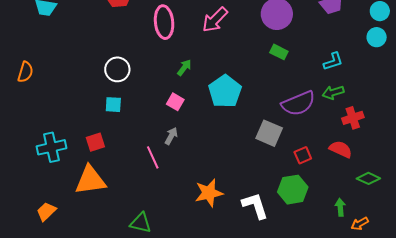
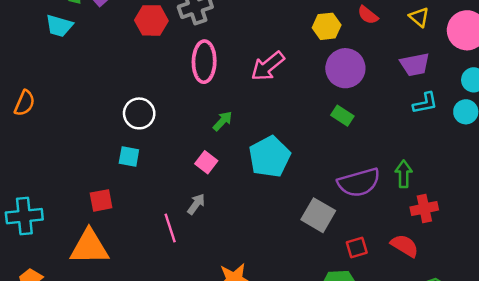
cyan L-shape: (333, 61) -> (425, 103), moved
green arrow: (333, 92) -> (404, 174), turned 100
cyan cross: (51, 147) -> (24, 216), moved

